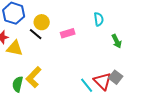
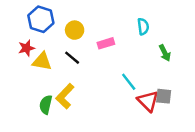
black line: (36, 34) -> (72, 58), moved
gray square: (116, 77) -> (164, 96), turned -32
cyan line: (87, 85) -> (129, 82), moved

